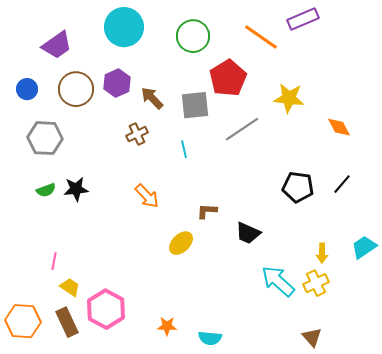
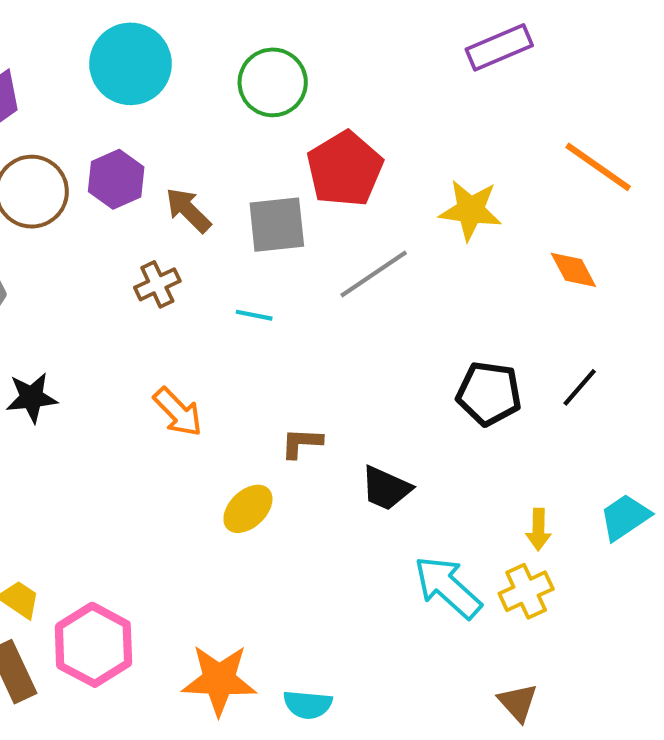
orange line: (261, 37) -> (598, 167), moved
cyan line: (184, 149) -> (254, 315), turned -66
orange star: (167, 326) -> (219, 680), size x1.8

